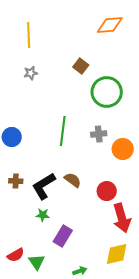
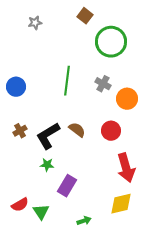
gray cross: (99, 134) -> (103, 84), turned 35
brown cross: (16, 181) -> (20, 131), turned -32
red circle: (107, 191) -> (111, 131), moved

